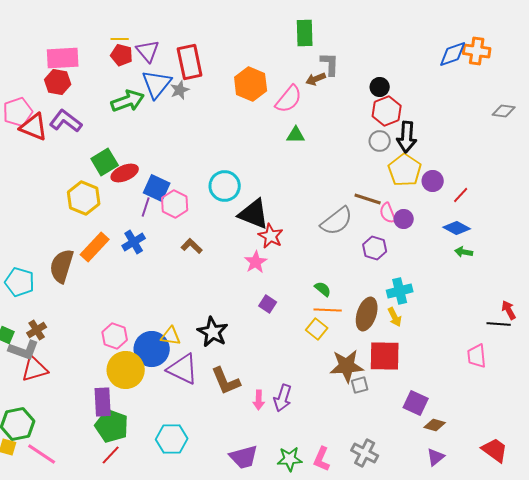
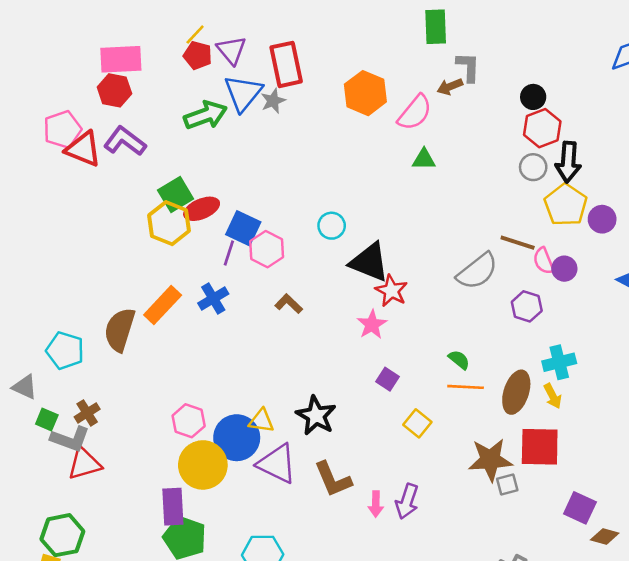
yellow line: (120, 39) -> (195, 35), turned -48
cyan circle: (225, 186) -> (332, 226), size x0.7
yellow hexagon: (84, 198) -> (169, 223), moved
yellow square: (317, 329) -> (417, 423), moved

